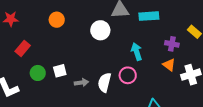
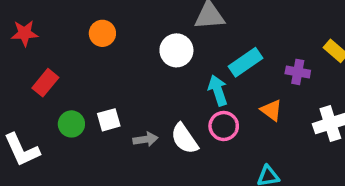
cyan rectangle: (149, 16) -> (246, 62), moved, turned -30
cyan arrow: (137, 52) -> (218, 90), moved
orange triangle: (169, 65) -> (271, 110), moved
white semicircle: (104, 82) -> (184, 139), turned -48

